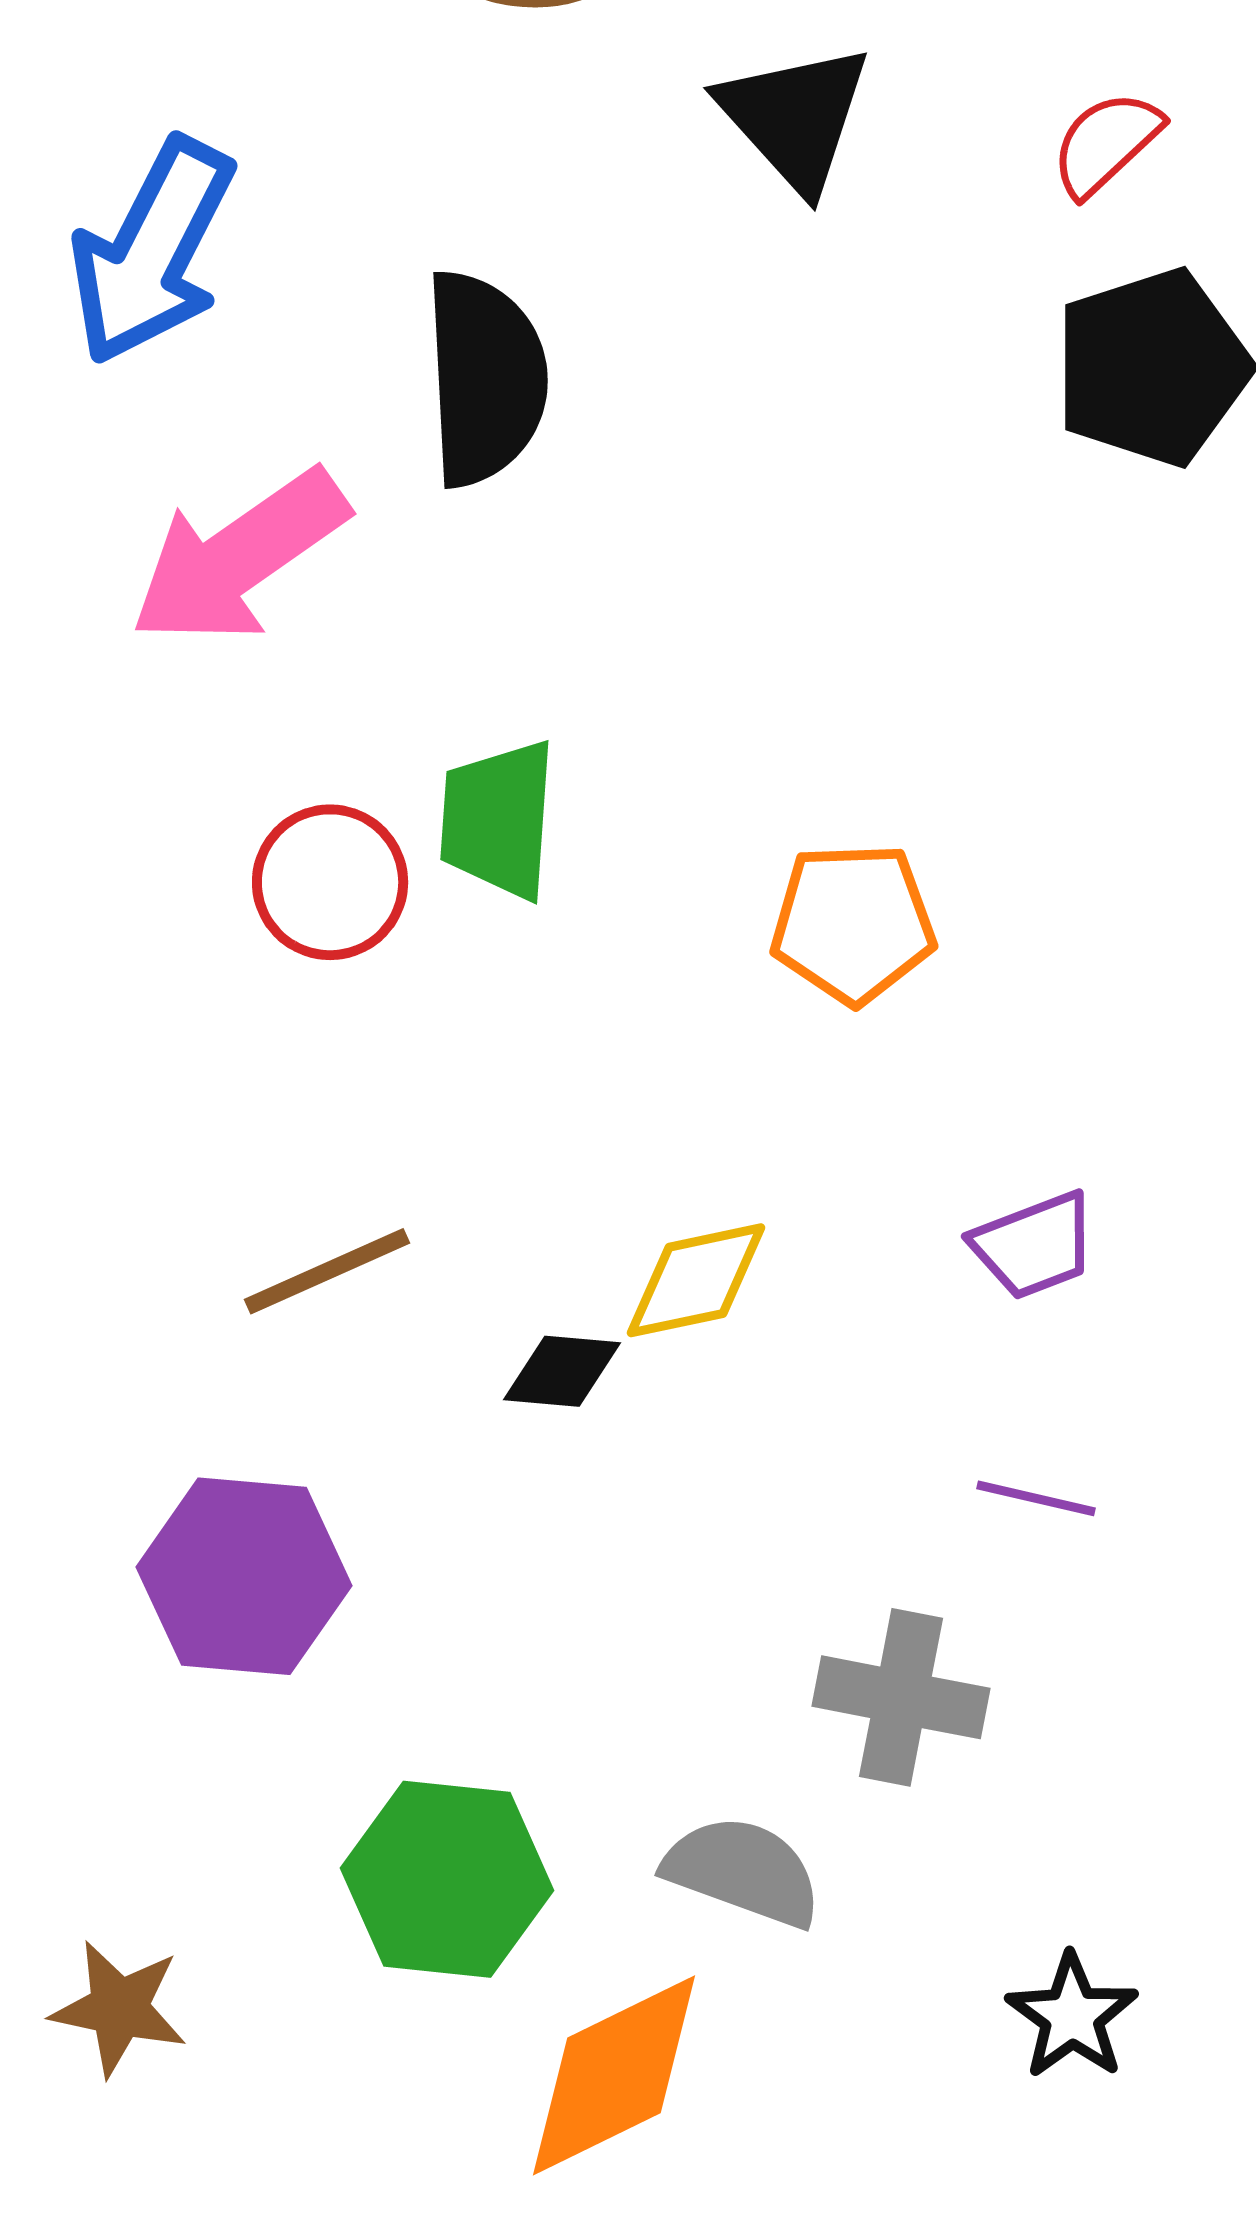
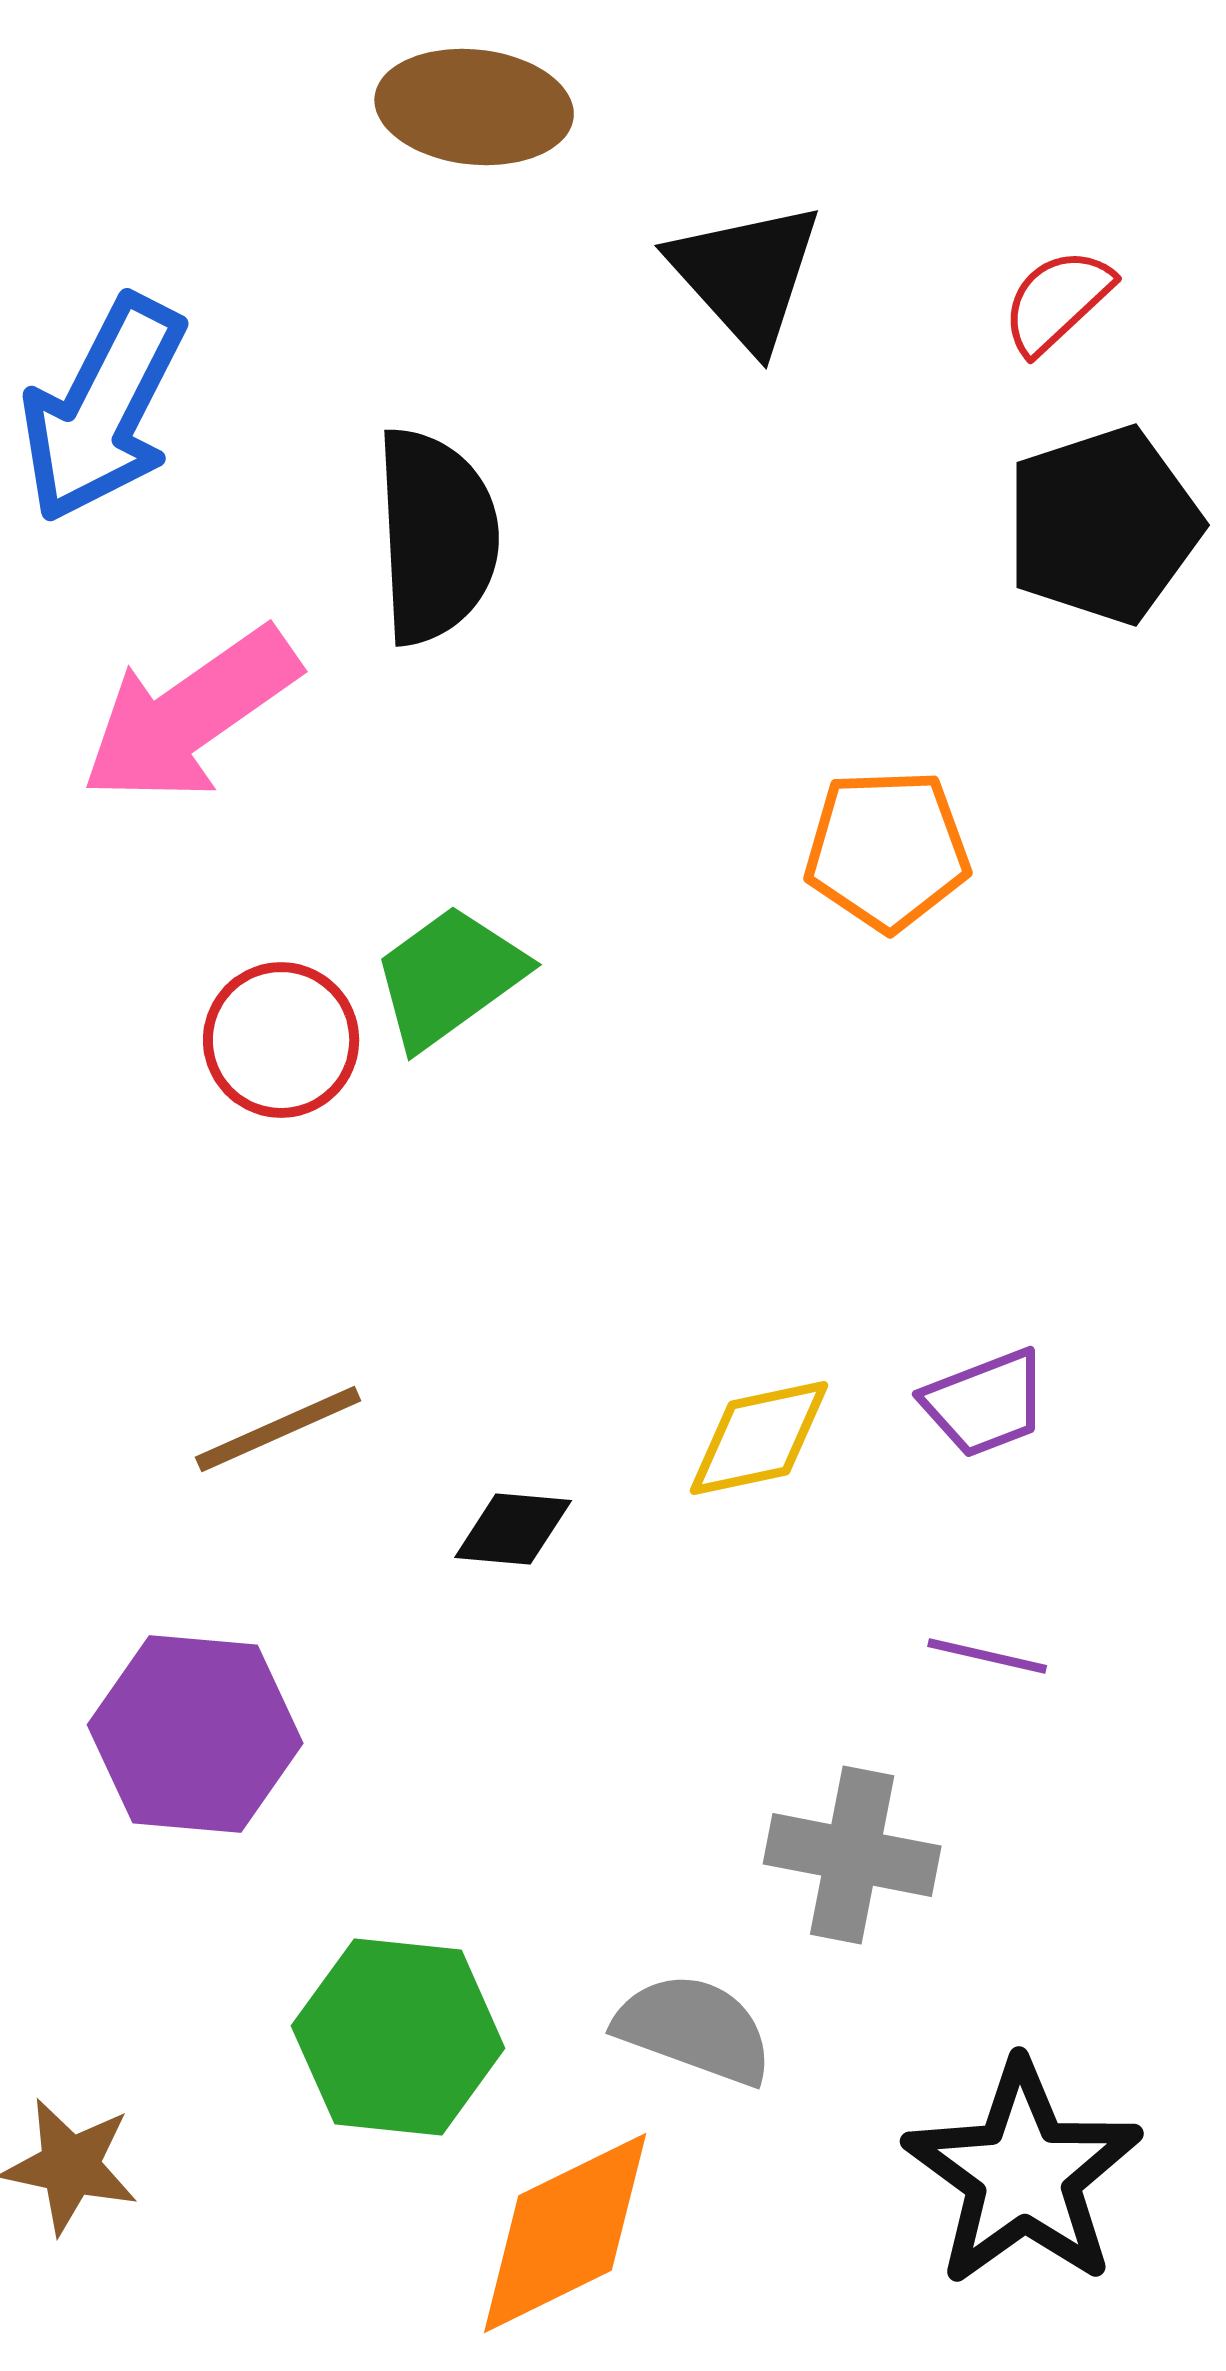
green trapezoid: (498, 819) -> (449, 977), turned 50
orange pentagon: (853, 923) -> (887, 850), moved
yellow diamond: (696, 1280) -> (759, 1438), moved
black star: (1072, 2016) -> (1023, 2174), size x1.8

